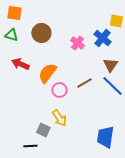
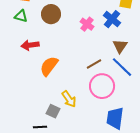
red arrow: (20, 64) -> (30, 45), turned -30
orange semicircle: (47, 73) -> (49, 66), moved
pink circle: (59, 90) -> (102, 86), moved, size x1.6

